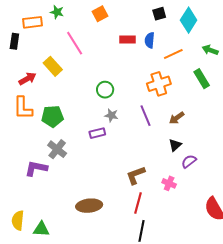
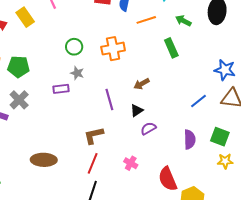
orange cross: (159, 84) -> (113, 49), moved
purple line: (145, 116) -> (109, 99), moved
pink cross: (169, 183) -> (131, 163), moved

